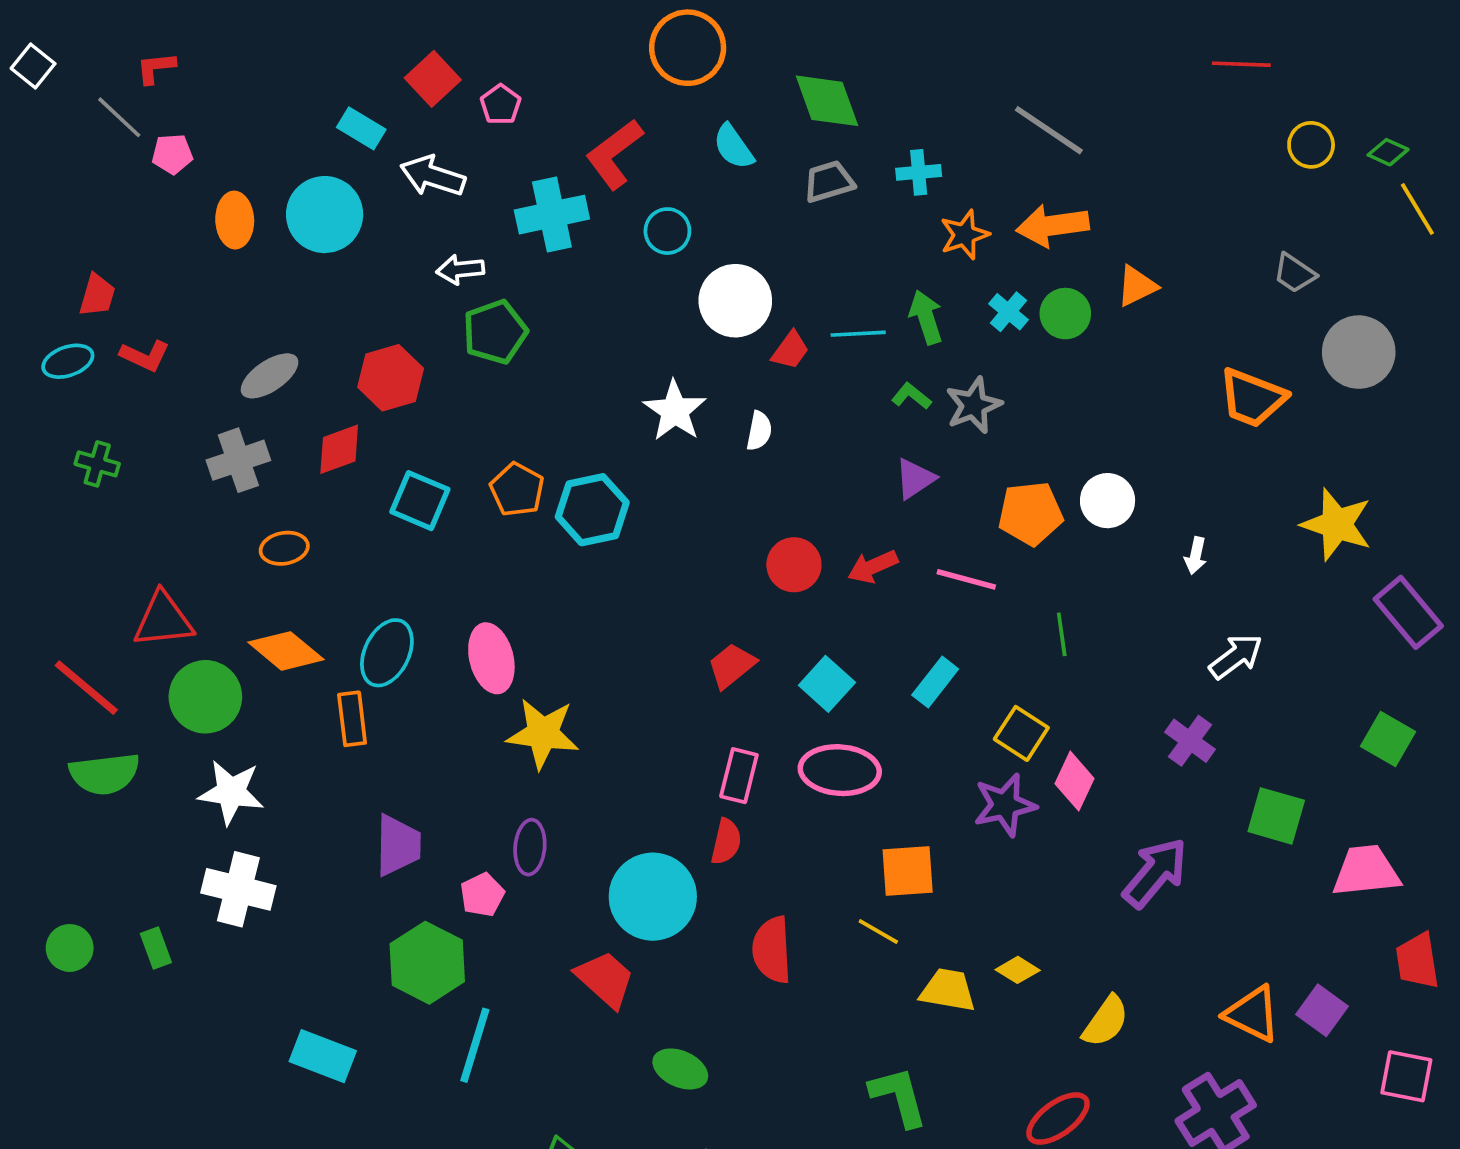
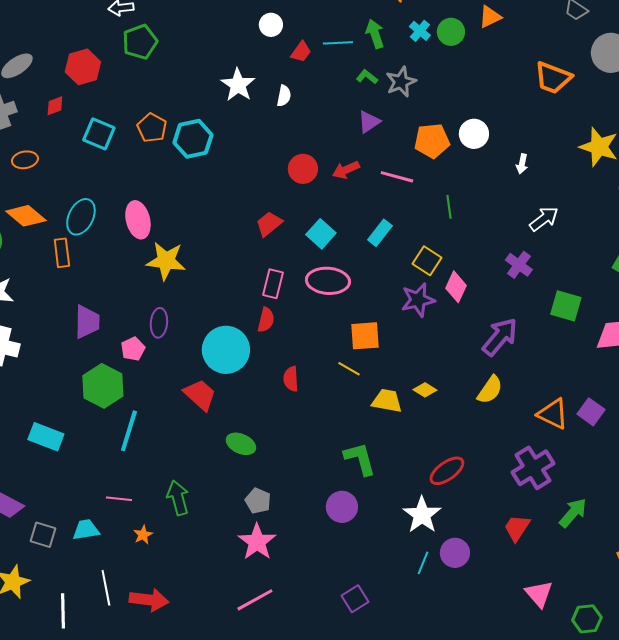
white circle: (735, 301) -> (271, 25), size x0.6
red diamond: (339, 449) -> (55, 106), size x0.7
red semicircle: (772, 950) -> (291, 379), size x0.7
yellow semicircle: (1106, 1021) -> (490, 390), moved

